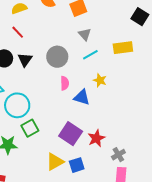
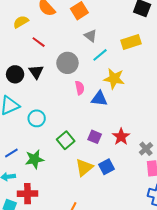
red line: (18, 32) -> (39, 42), moved
yellow star: (100, 80) -> (114, 79), size x1.5
cyan circle: (17, 105) -> (37, 118), size x0.7
green square: (30, 128) -> (66, 140), moved
purple square: (71, 134) -> (95, 137), size x0.6

